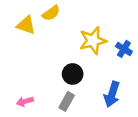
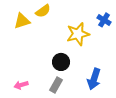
yellow triangle: (26, 25) -> (22, 21), turned -36
blue cross: (124, 49) -> (104, 20), moved

